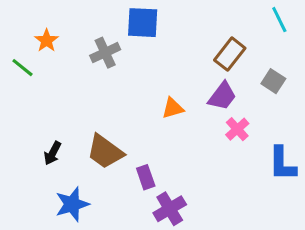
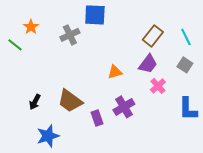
cyan line: (279, 20) -> (186, 37), moved
gray square: (273, 81) -> (185, 65), moved
purple cross: (170, 209) -> (124, 107), moved

